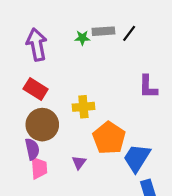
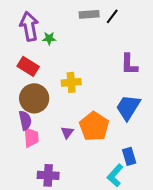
green star: (82, 38) -> (49, 38), moved
orange pentagon: (109, 138) -> (94, 126), moved
blue trapezoid: (137, 158) -> (128, 107), moved

